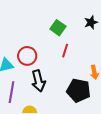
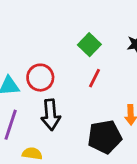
black pentagon: (78, 90) -> (105, 137), turned -30

